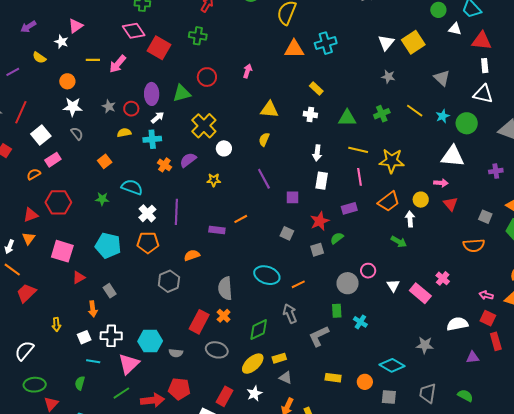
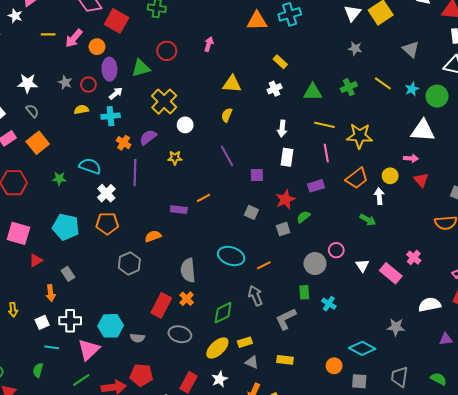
orange circle: (67, 81) -> (97, 47), moved
white cross: (310, 115) -> (275, 89), turned -32
orange square: (105, 161) -> (38, 143), moved, size x1.5
purple line: (176, 212) -> (135, 173), moved
yellow rectangle: (333, 378) -> (285, 360), moved

